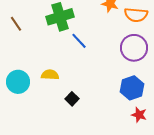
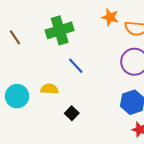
blue line: (79, 41) -> (76, 66), moved

